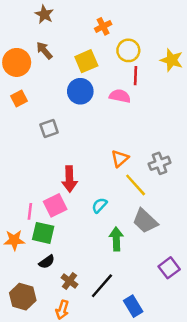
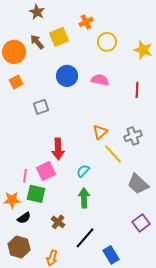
yellow square: (86, 61) -> (59, 37), moved
red line: (136, 76) -> (137, 90), moved
gray trapezoid: (145, 221) -> (138, 184), moved
green arrow: (116, 239) -> (84, 198), moved
black semicircle: (47, 262) -> (24, 218), moved
brown cross: (69, 281) -> (58, 222), moved

